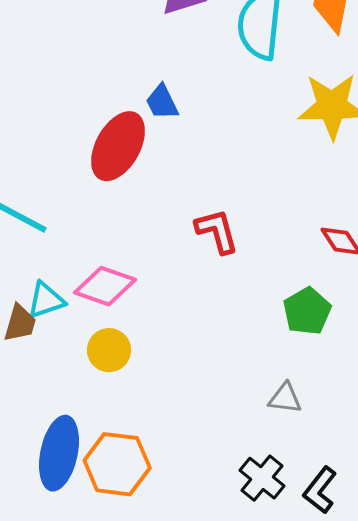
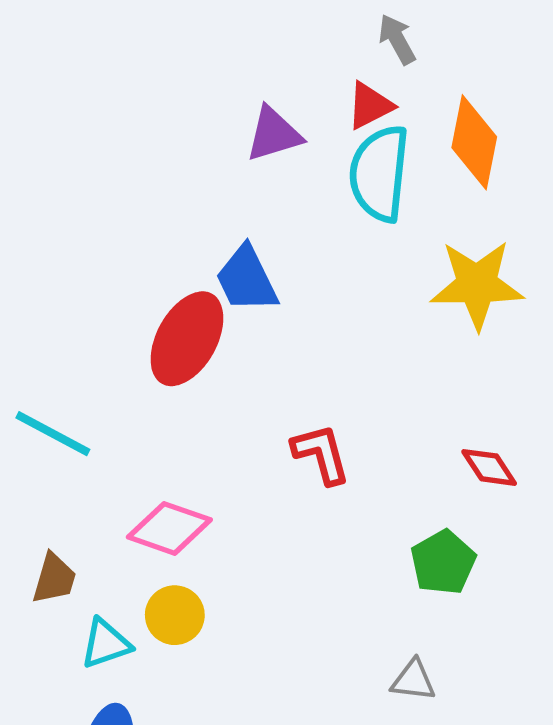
blue trapezoid: (162, 102) -> (247, 279), size x1.4
cyan triangle: (46, 300) -> (106, 644), moved

